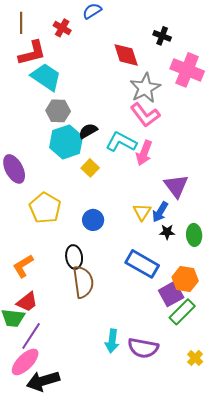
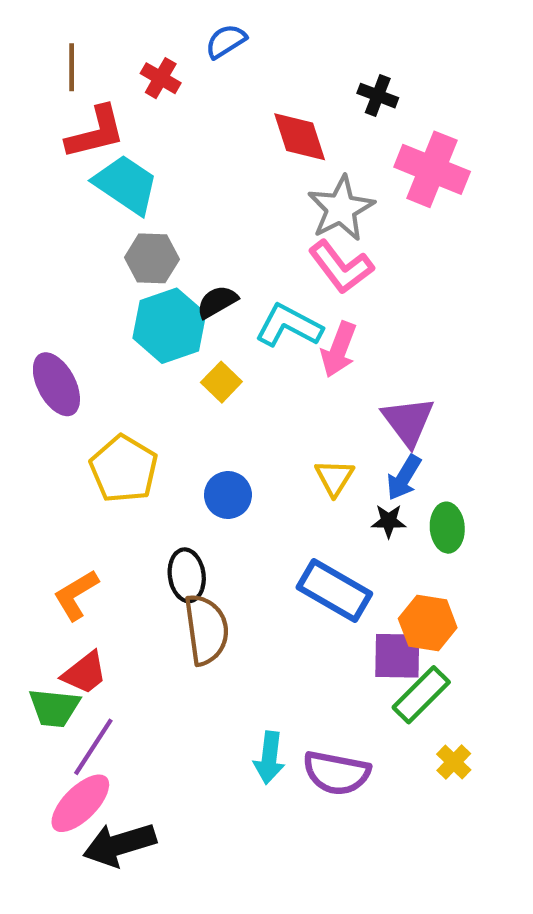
blue arrow: (160, 212) -> (404, 478), moved
purple square: (171, 294) -> (397, 656), turned 30
yellow cross: (195, 358) -> (454, 762), moved

